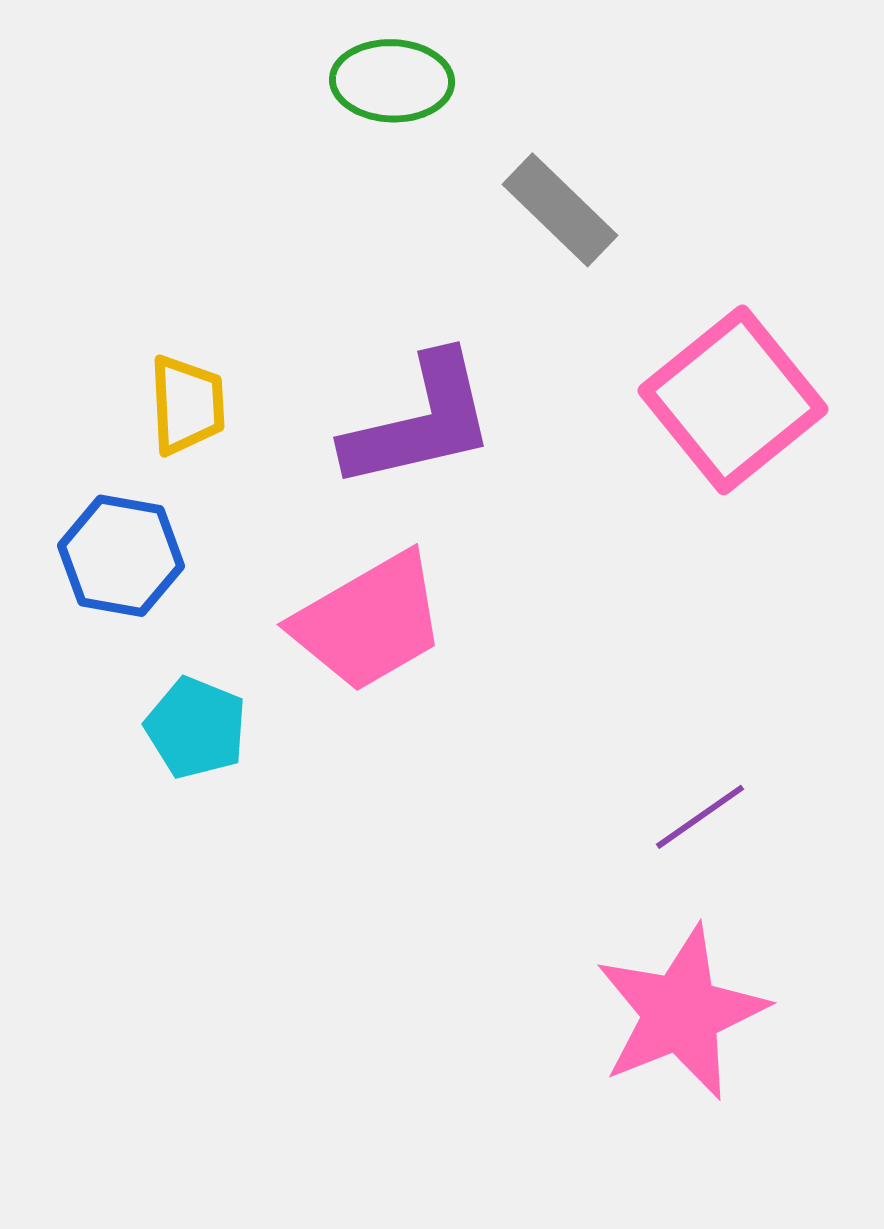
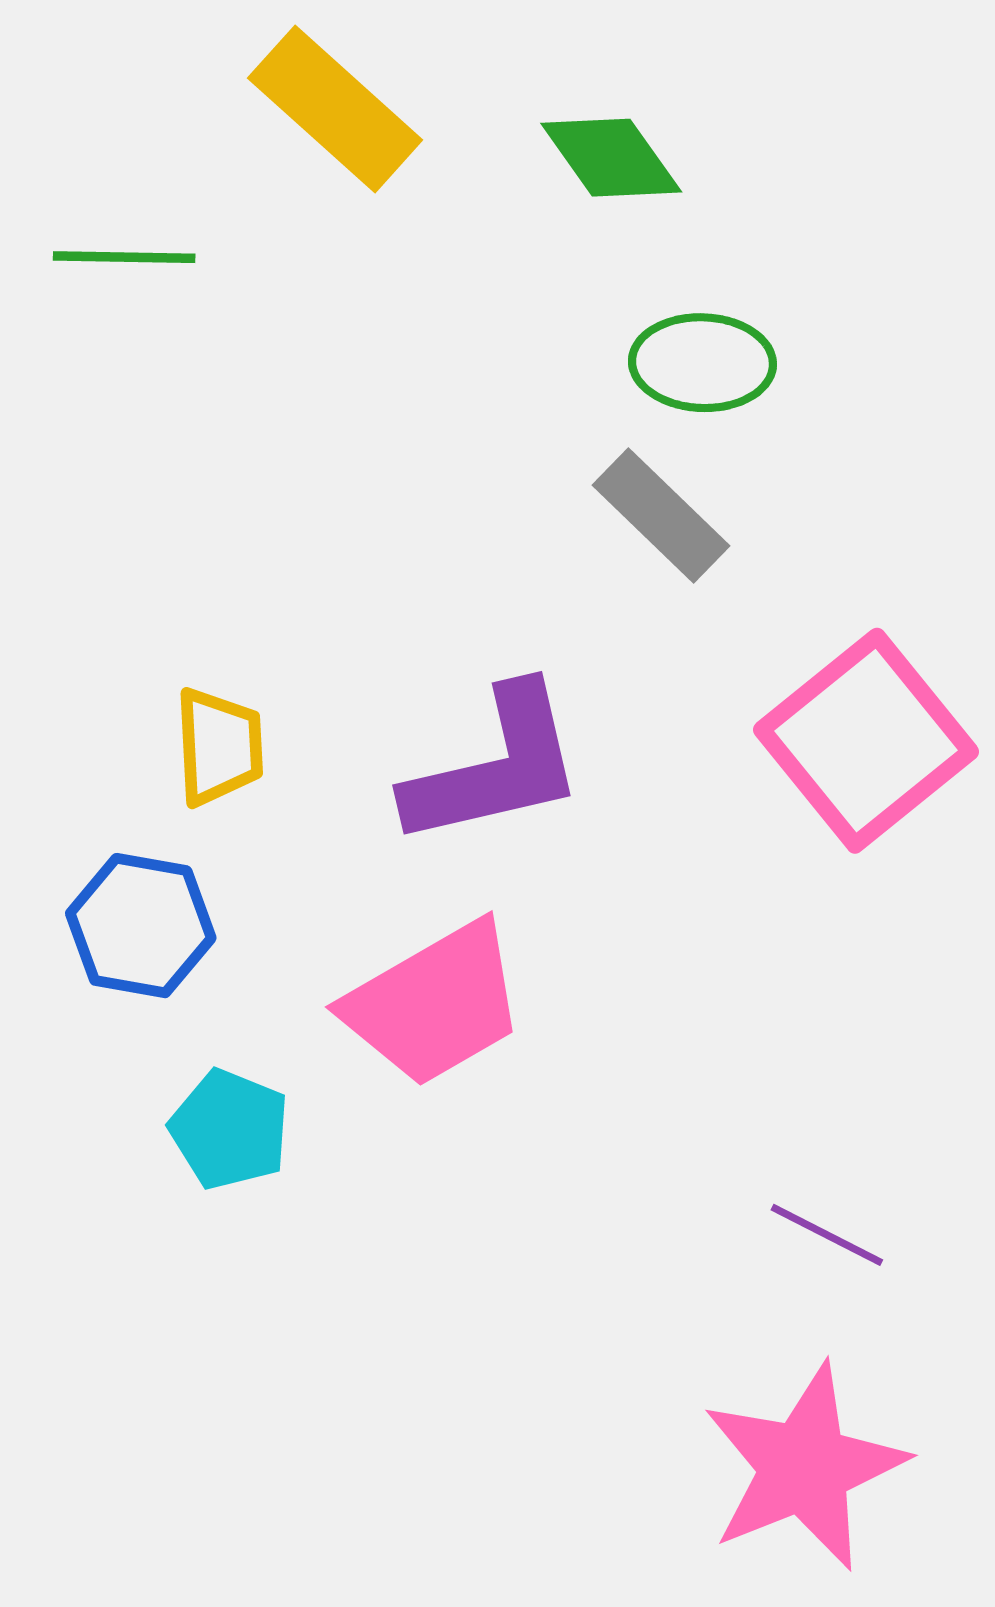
green ellipse: (392, 81) -> (702, 363), moved
purple line: (700, 817) -> (827, 1235), turned 62

